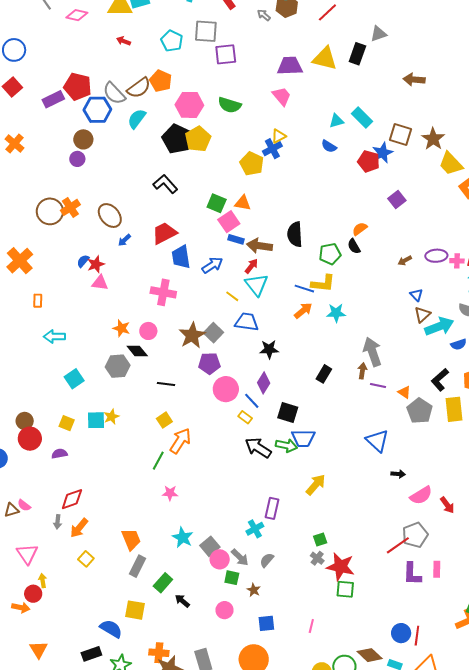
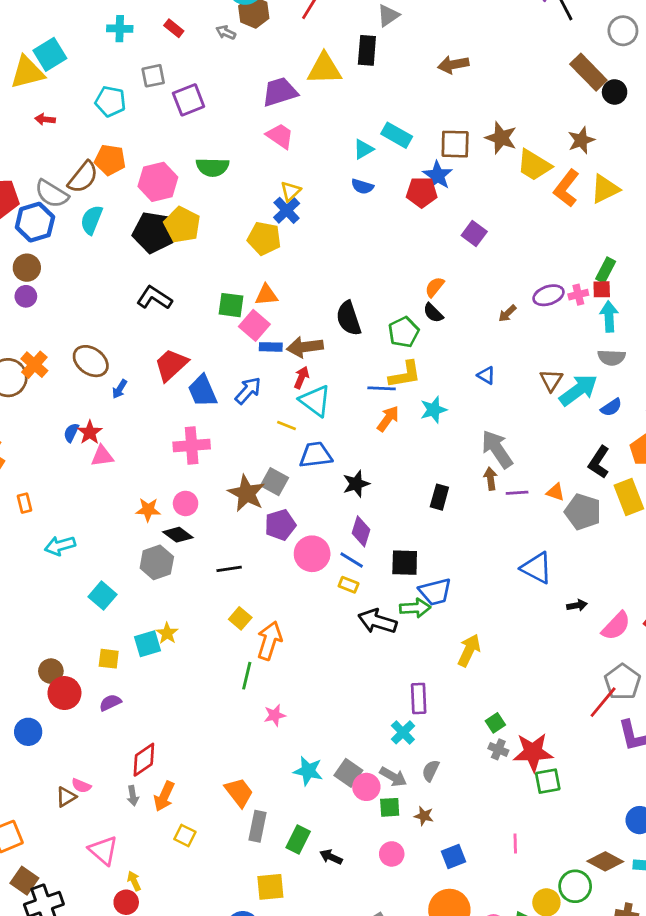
gray square: (206, 31) -> (153, 76), size x0.7
blue triangle: (416, 295) -> (486, 375), moved

